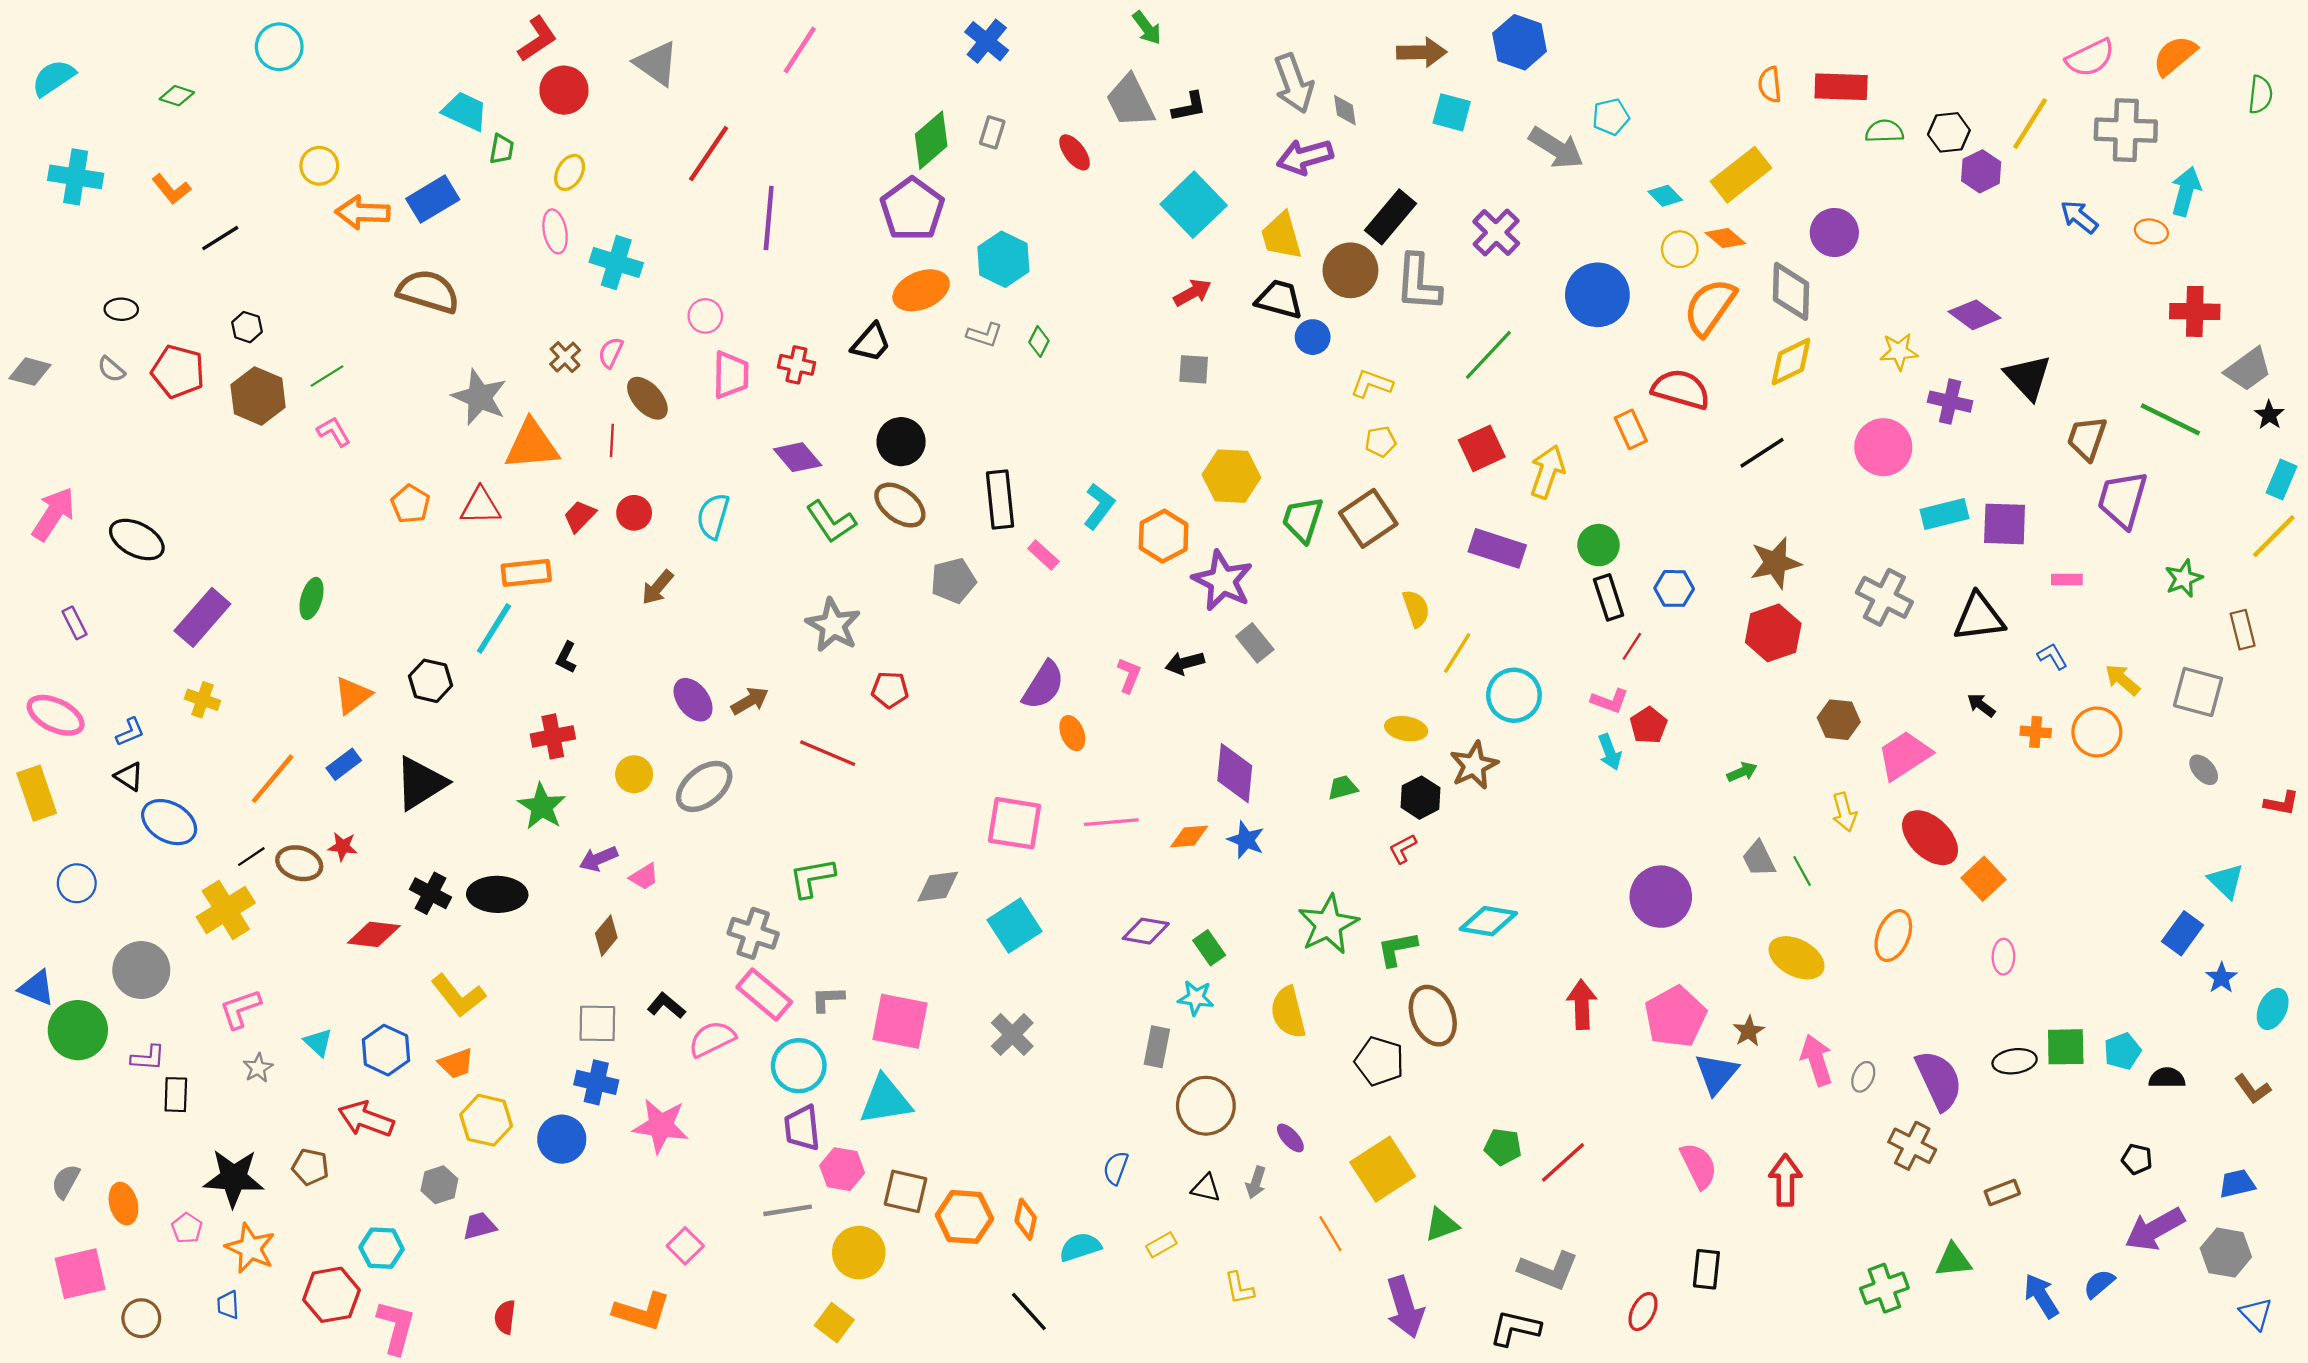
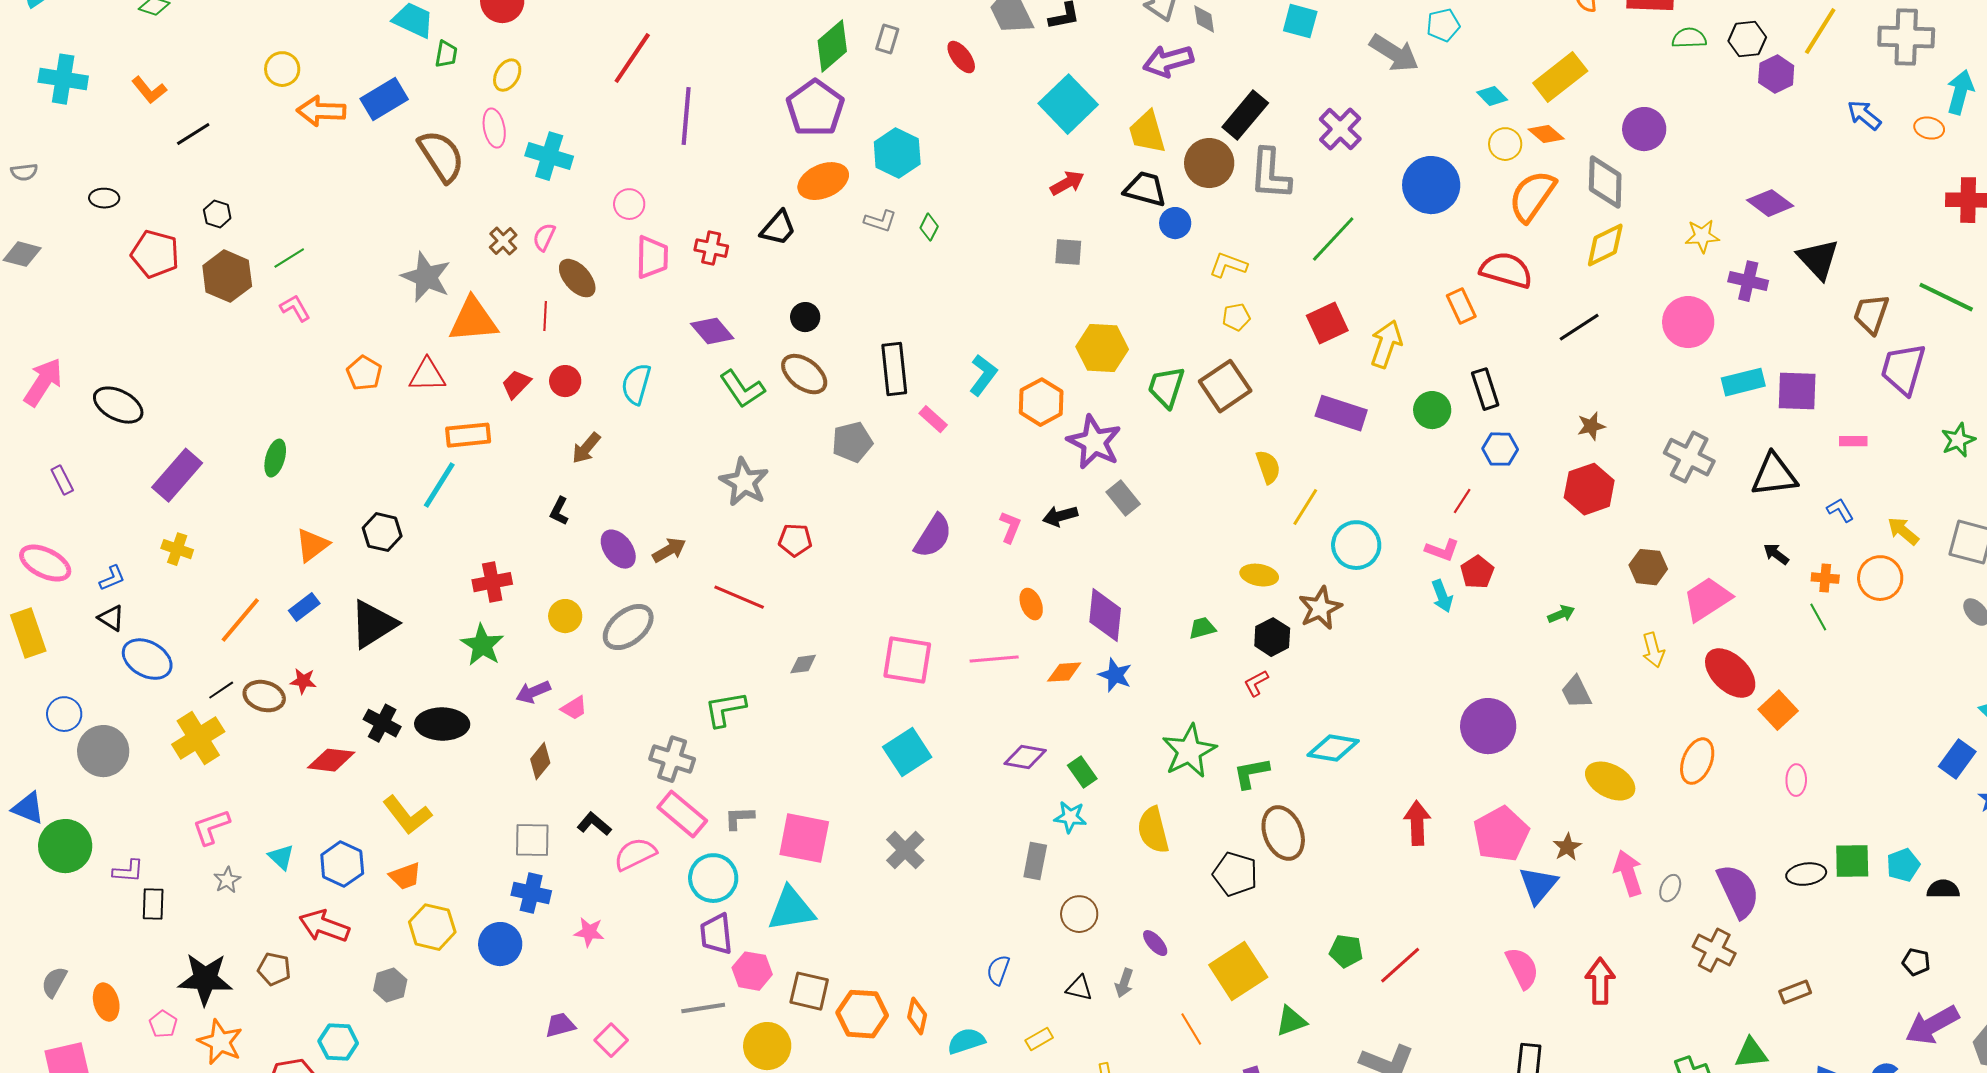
brown semicircle: (428, 291) -> (441, 156), moved, turned 40
gray semicircle: (111, 369) -> (24, 172), moved, turned -48
black circle: (901, 442) -> (805, 317), size x0.7
brown star: (1775, 563) -> (1591, 426), size x0.6
black rectangle: (1609, 597) -> (1485, 389), moved
black L-shape: (566, 657) -> (559, 511), moved
orange ellipse: (1072, 733) -> (1031, 604), moved
green line: (1802, 871) -> (1818, 617), moved
gray diamond: (938, 887) -> (803, 664), moved, size x0.7
gray circle: (141, 970) -> (103, 751), moved
brown circle: (1206, 1106) -> (1079, 914), size x0.7
pink star: (661, 1126) -> (589, 932), size x0.6
purple trapezoid: (479, 1226) -> (560, 1025), moved

